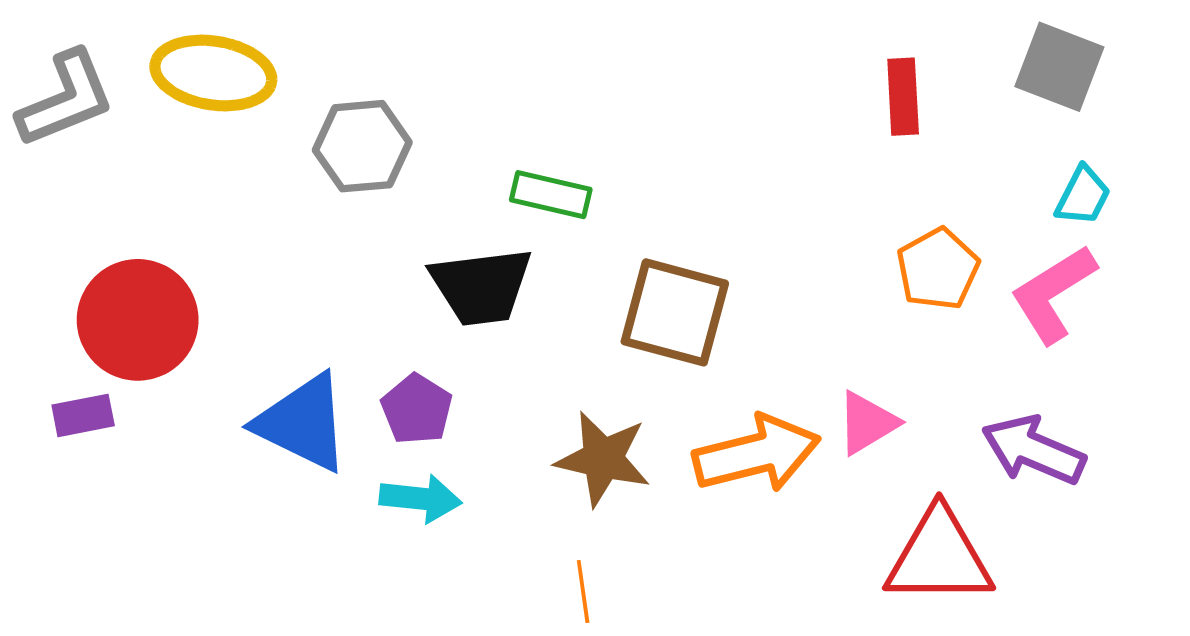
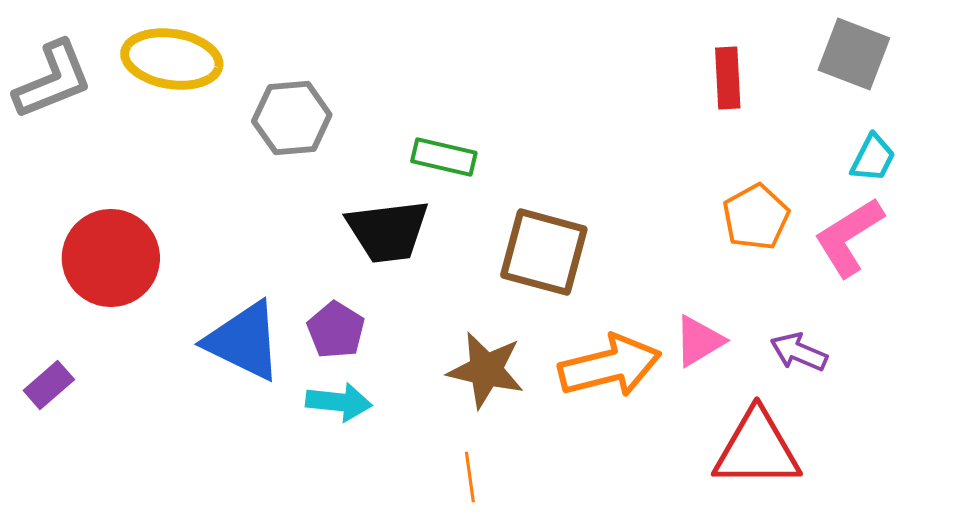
purple rectangle: (83, 415) -> (49, 385), moved, turned -30
purple arrow: (1033, 450) -> (799, 352), moved, size x0.7

